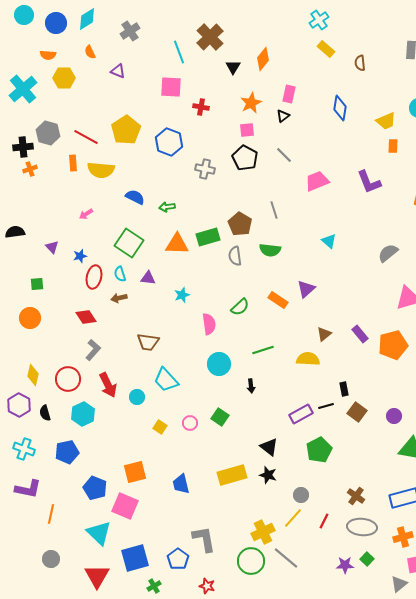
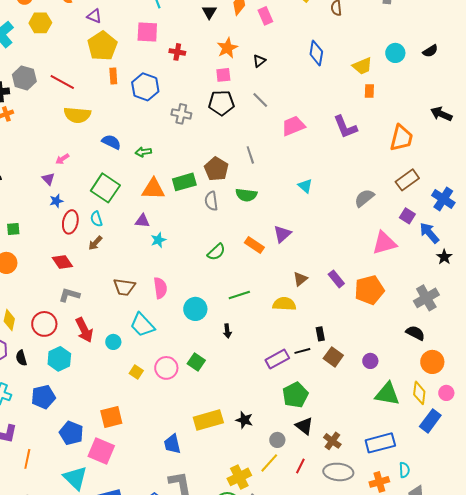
pink rectangle: (289, 94) -> (265, 16), moved, turned -36
yellow pentagon: (126, 130) -> (102, 46), moved
black pentagon: (245, 158) -> (221, 103), turned -30
orange rectangle: (73, 163) -> (113, 76), moved
purple triangle: (52, 247) -> (48, 179), moved
purple triangle: (148, 278) -> (142, 221), moved
brown arrow: (119, 298) -> (95, 243), turned -35
pink semicircle: (209, 324) -> (160, 288), moved
gray L-shape: (93, 350) -> (69, 295), turned -115
pink circle: (190, 423) -> (166, 368), size x1.5
black triangle: (269, 447) -> (304, 426), moved
blue trapezoid: (181, 484) -> (172, 444), moved

